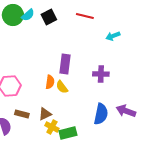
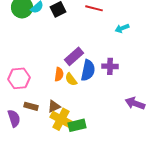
purple rectangle: (65, 64) -> (74, 56), turned 42
blue semicircle: (101, 114) -> (88, 70), moved
yellow cross: (52, 127) -> (61, 119), size x1.5

